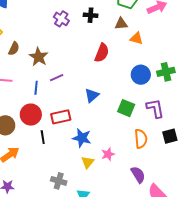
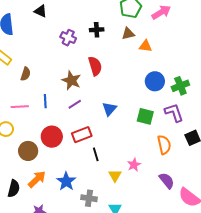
red semicircle: (102, 53) -> (95, 66), moved, turned -30
brown star: (39, 57) -> (71, 80), moved
green cross: (166, 72) -> (180, 86), moved
purple line: (57, 78) -> (75, 104), moved
blue line: (36, 88) -> (45, 101), moved
black line: (43, 137) -> (96, 154), moved
blue star: (82, 138) -> (66, 181), moved, turned 30

